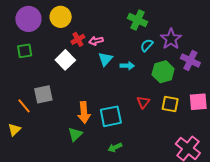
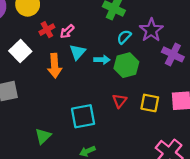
pink arrow: (96, 41) -> (67, 31), turned -32
white square: (65, 60) -> (20, 51), moved
green hexagon: (163, 72) -> (126, 65), moved
orange arrow: (84, 113) -> (55, 66), moved

